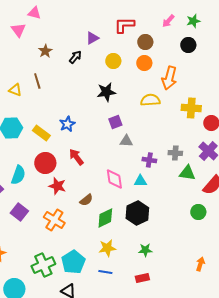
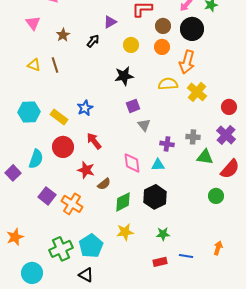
pink triangle: (18, 30) -> (33, 23), moved
black circle: (188, 45) -> (192, 29), moved, size x1.5
yellow triangle: (15, 90) -> (34, 65), moved
yellow cross: (191, 108) -> (197, 92), moved, turned 36
gray triangle: (126, 141) -> (144, 125), turned 48
red star: (57, 186) -> (86, 170), moved
purple square: (19, 212) -> (47, 196), moved
blue line: (105, 272) -> (186, 256), moved

